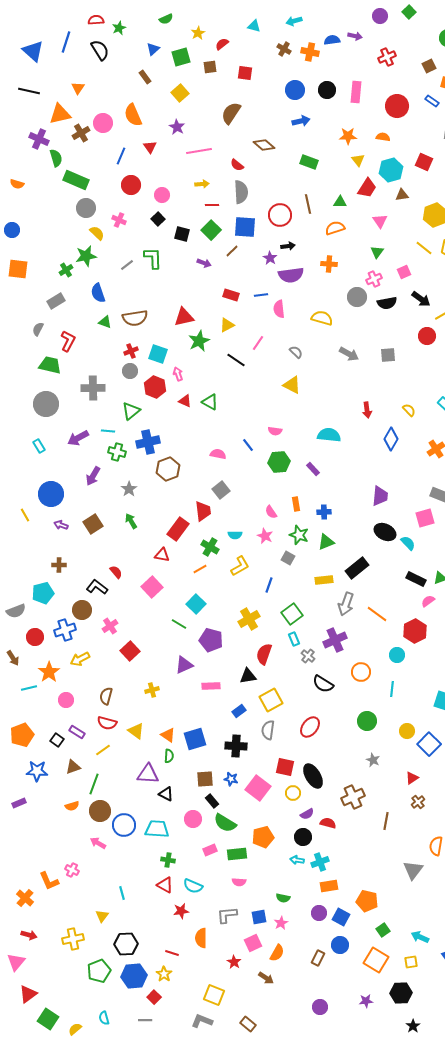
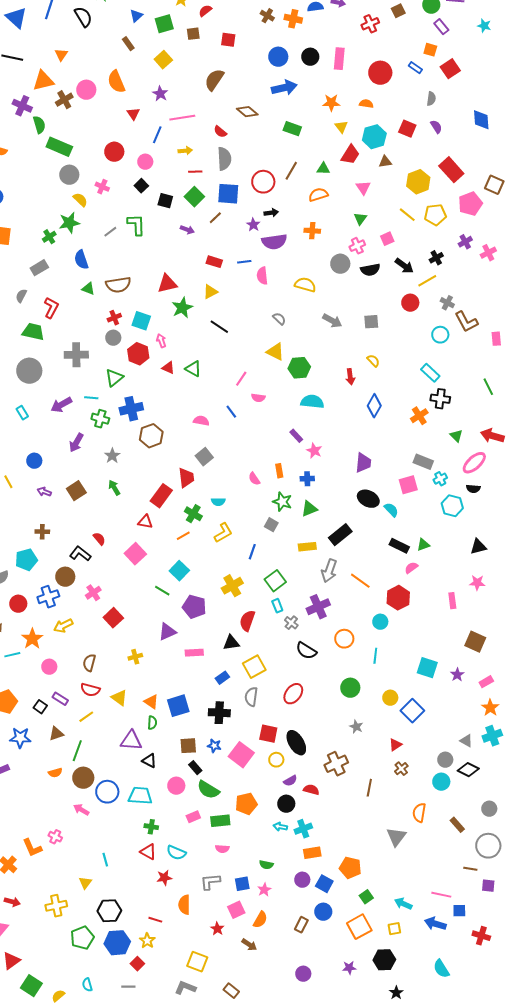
brown square: (429, 66) -> (398, 11), moved
blue arrow: (301, 121) -> (284, 88), size x1.4
blue line: (121, 156) -> (157, 135), moved
brown line: (308, 204) -> (291, 171), turned 42
pink line: (258, 343) -> (241, 379), moved
yellow semicircle: (409, 410) -> (373, 361), moved
green hexagon: (279, 462) -> (299, 368), moved
blue circle: (51, 494) -> (34, 461), size x0.6
pink star: (265, 536) -> (314, 451), moved
orange square: (376, 960) -> (359, 927), turned 30

